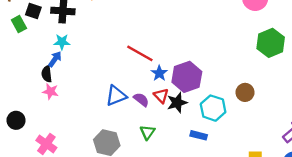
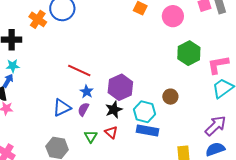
blue star: (159, 73) -> (87, 92), moved
red triangle: (161, 96) -> (111, 132), moved
purple semicircle: (141, 100) -> (83, 109), turned -96
blue rectangle: (199, 135) -> (147, 131), moved, size x1.5

